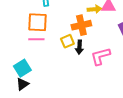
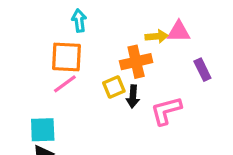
pink line: (36, 39) -> (65, 84), turned -35
cyan square: (22, 68) -> (43, 130), turned 30

